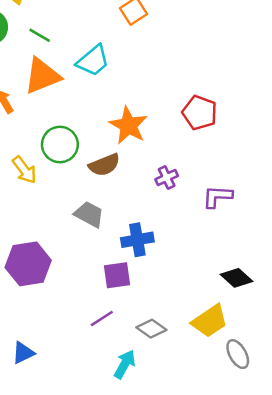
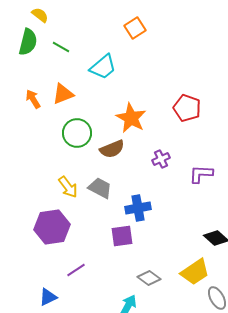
orange triangle: (42, 76) -> (63, 94), moved, size x0.7
yellow arrow: (24, 170) -> (68, 187), moved
purple line: (102, 318) -> (76, 270), moved

